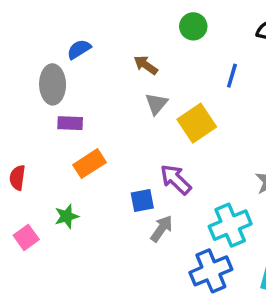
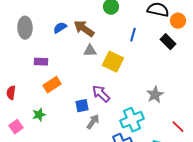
blue semicircle: (79, 49) -> (60, 28), moved
brown arrow: (146, 65) -> (84, 29), size x1.5
gray ellipse: (53, 84) -> (25, 28), moved
gray triangle: (156, 104) -> (90, 51), turned 48
yellow square: (197, 123) -> (113, 62), turned -30

